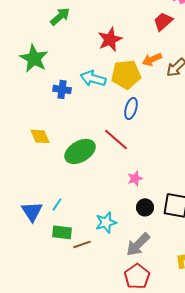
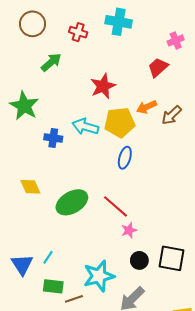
red line: (116, 139) -> (115, 206), moved
cyan star: (106, 222) -> (99, 276), size x1.4

